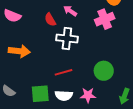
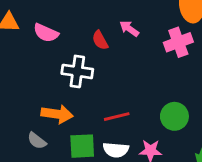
white cross: (67, 38) -> (77, 71), moved
orange arrow: (19, 51) -> (57, 114), moved

